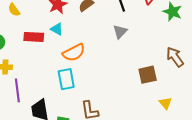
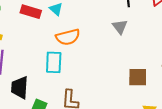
gray triangle: (120, 32) -> (120, 27), turned -35

